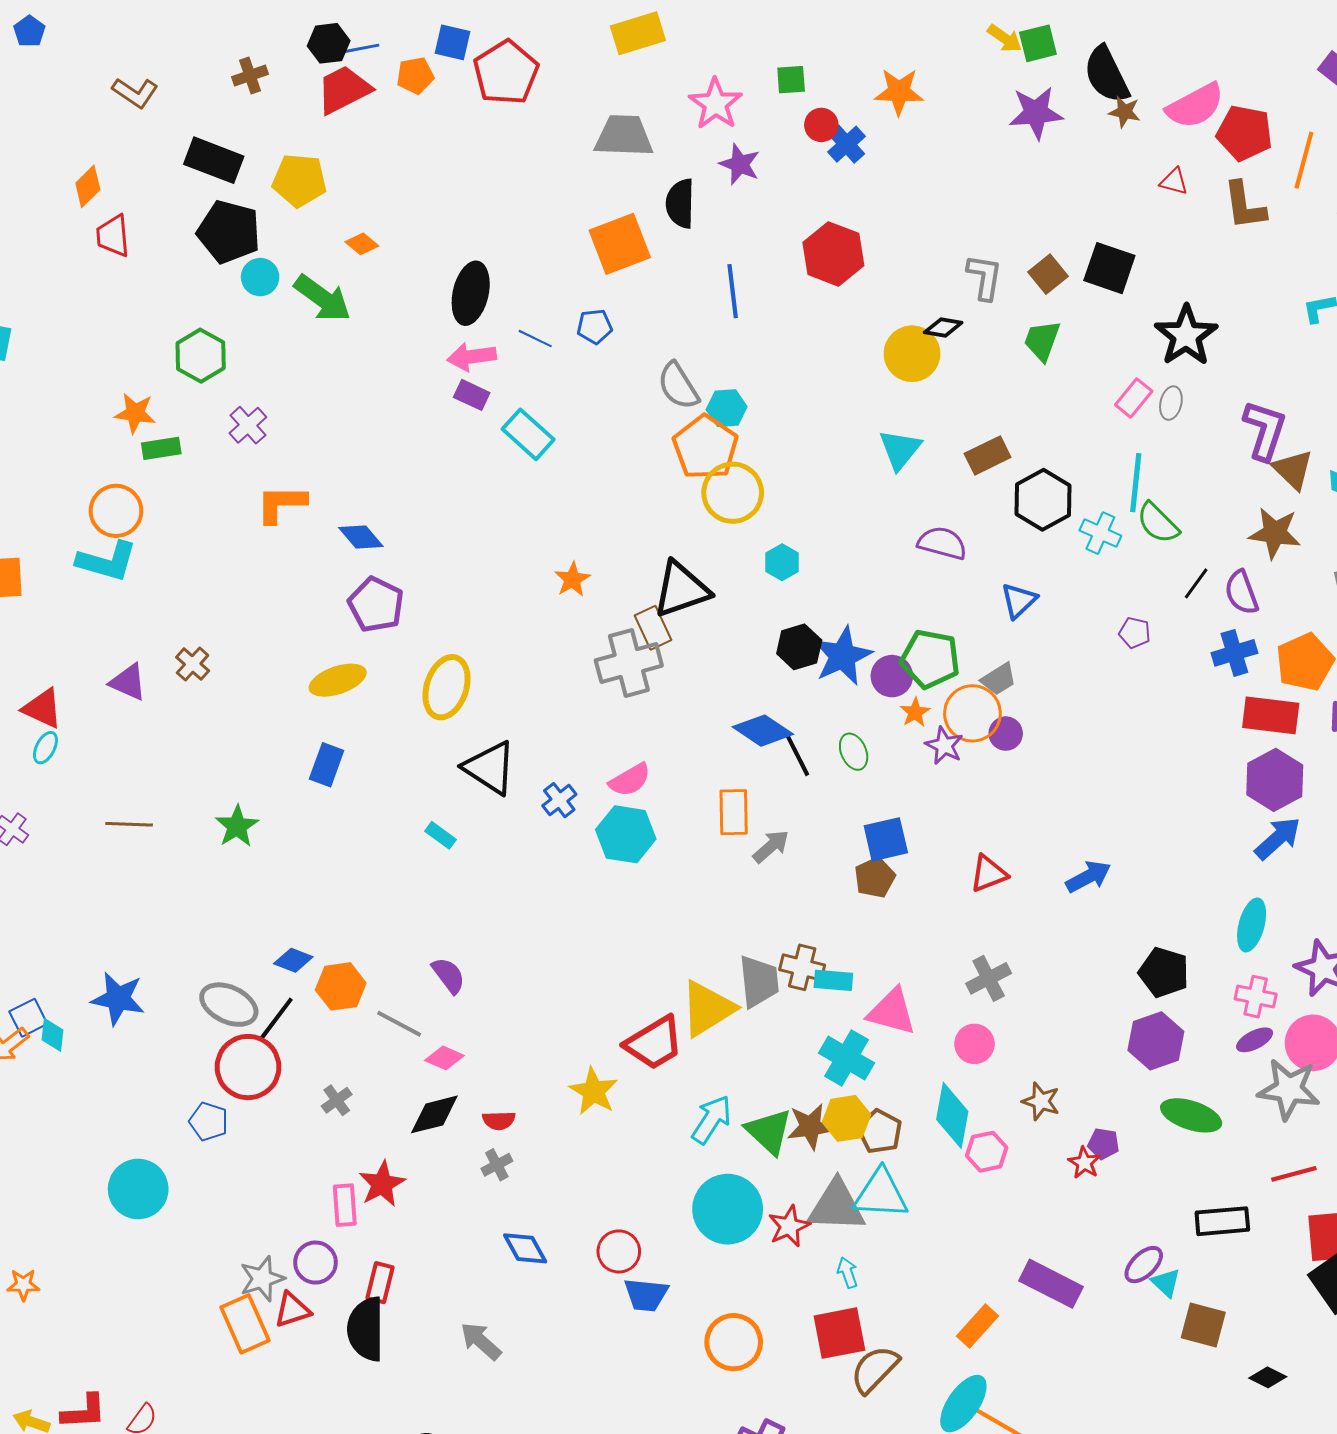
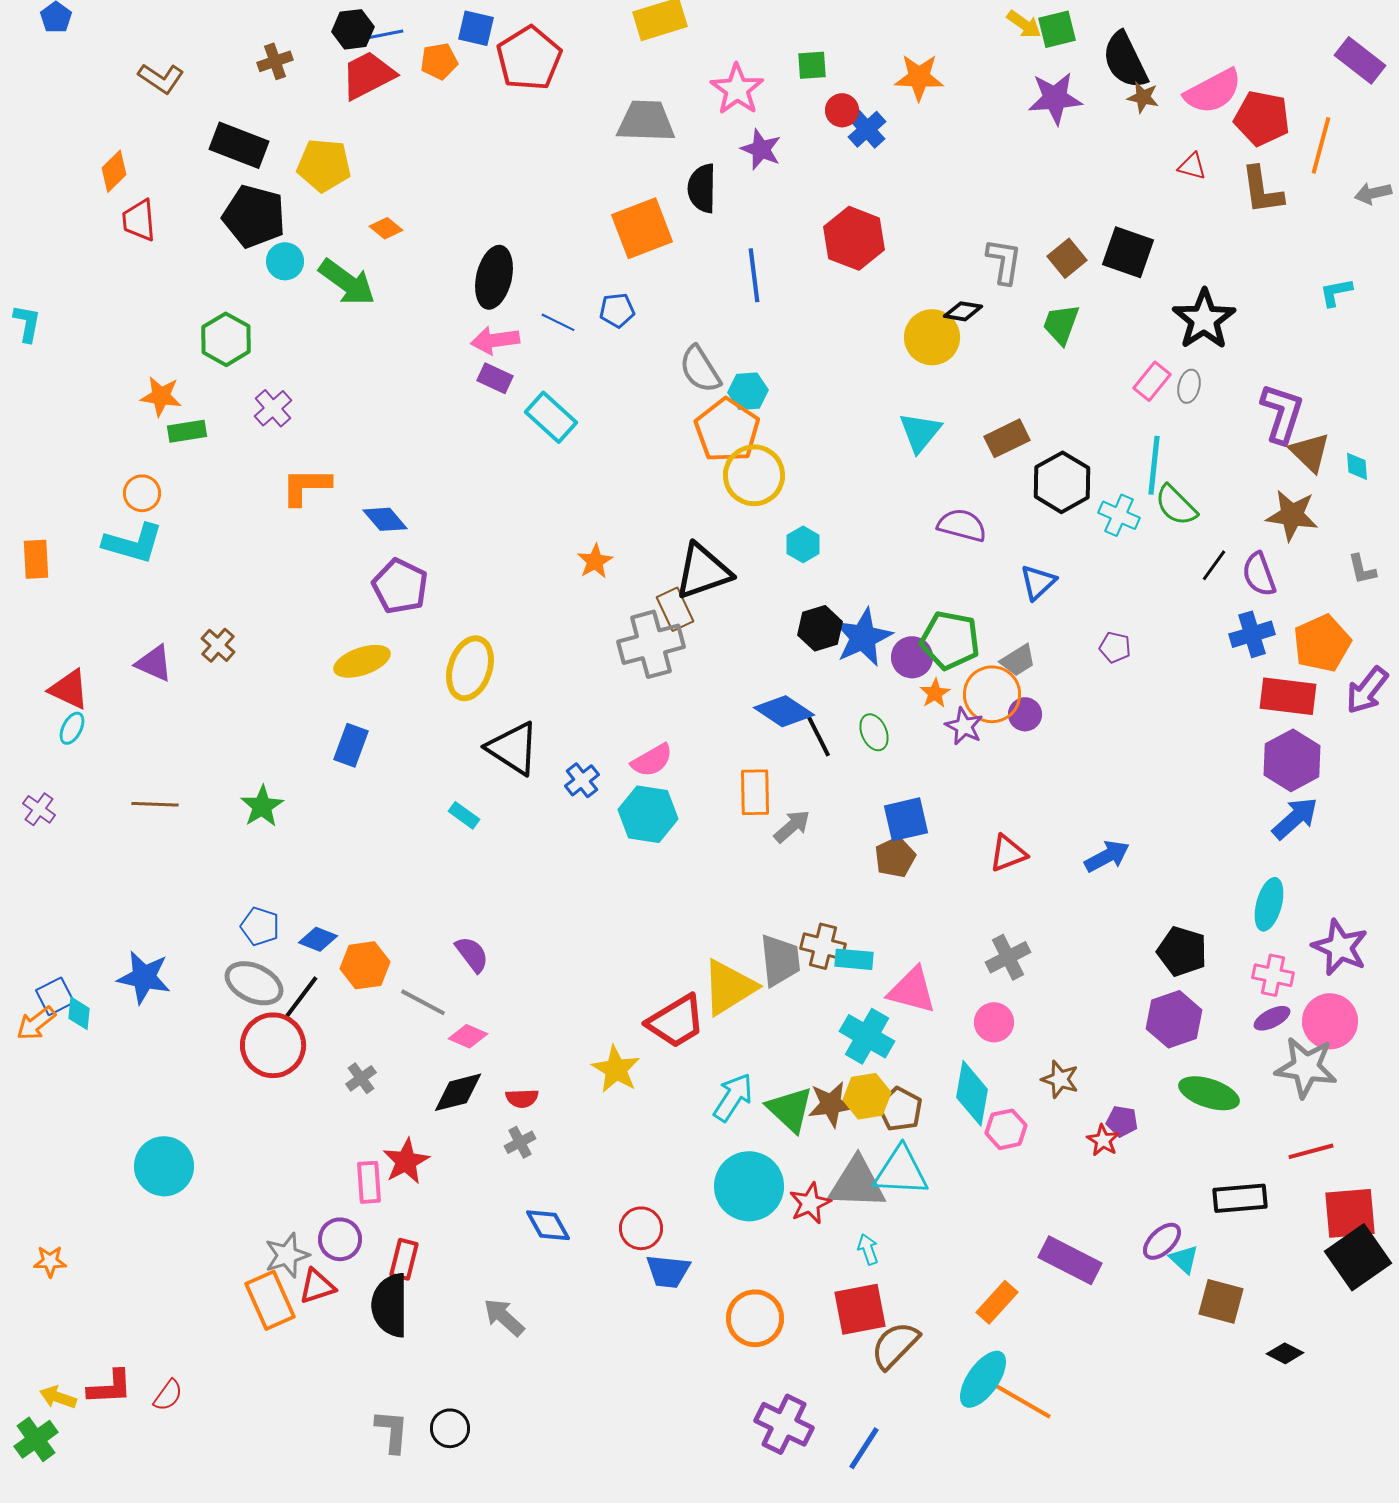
orange circle: (116, 511) -> (142, 493), size x0.7
purple pentagon: (1135, 633) -> (1115, 647), moved
blue pentagon: (209, 1121) -> (260, 926), moved

